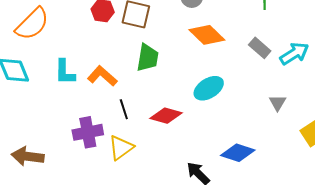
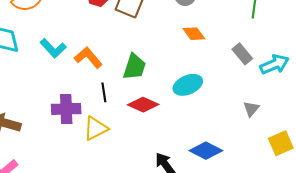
orange diamond: (207, 35) -> (194, 34), size x0.7
green trapezoid: (148, 58) -> (134, 67), moved
cyan L-shape: (65, 72) -> (53, 48), turned -52

